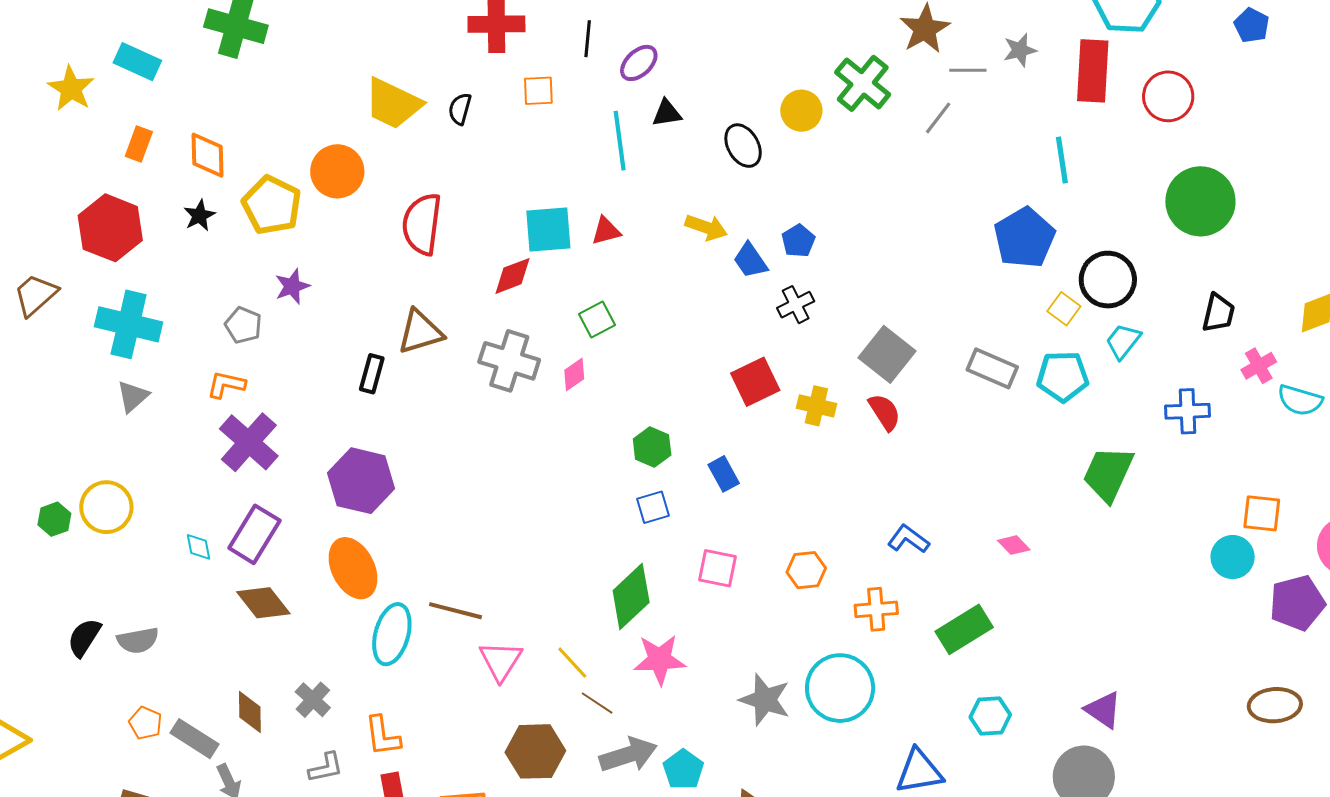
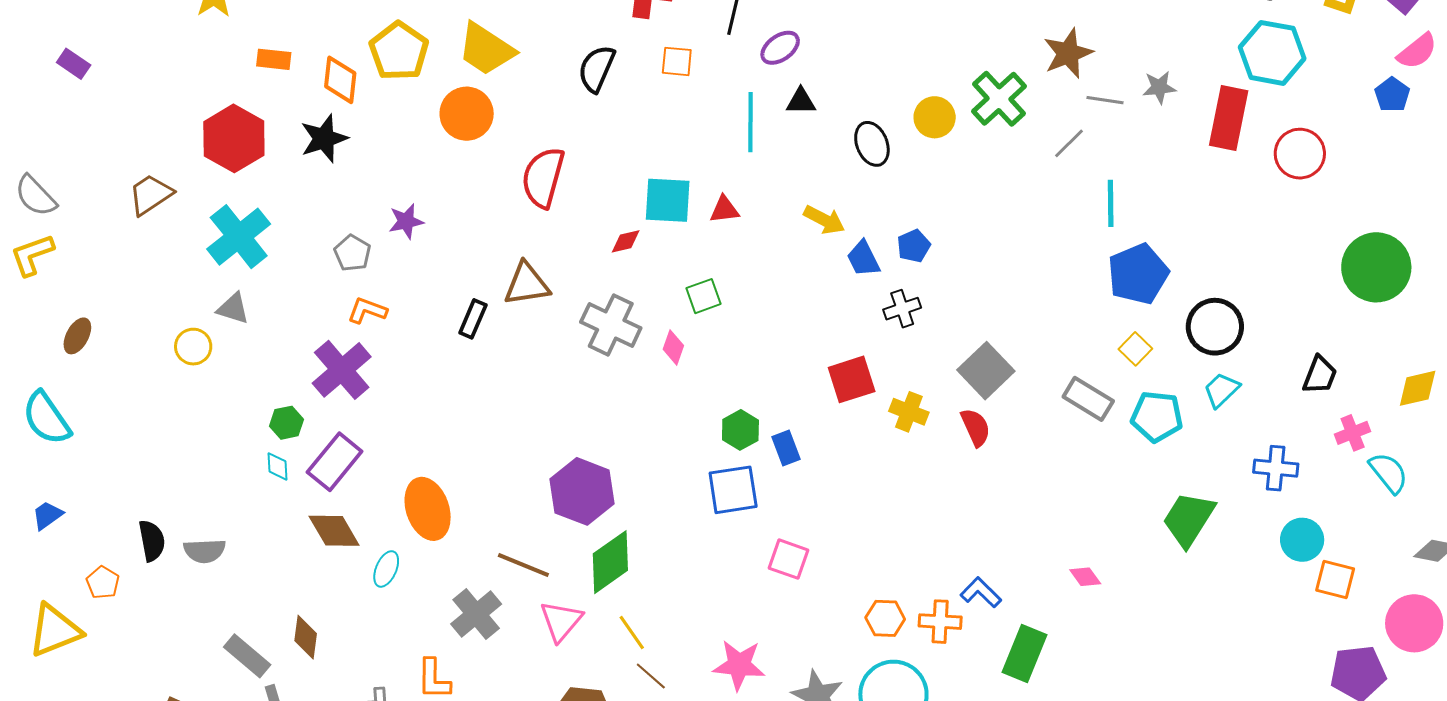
yellow trapezoid: (393, 104) -> (486, 49), moved
black semicircle: (460, 109) -> (597, 69), size x1.5
orange rectangle: (139, 144) -> (274, 59), turned 68
cyan line: (1062, 160) -> (1111, 203), moved
green circle: (1200, 201) -> (1376, 267), moved
yellow pentagon: (272, 205) -> (399, 51), moved
black star: (199, 216) -> (324, 138), size x1.5
red diamond: (512, 276) -> (626, 241), size x0.7
yellow square: (1064, 309) -> (1135, 349), moved
cyan cross: (129, 324) -> (239, 237), turned 30
pink diamond: (574, 374) -> (673, 347), turned -44
orange L-shape: (226, 385) -> (367, 310), moved
gray triangle: (133, 396) -> (233, 308), turned 51
cyan semicircle: (1300, 400) -> (1389, 473), turned -153
blue rectangle: (724, 474) -> (786, 448), moved
purple hexagon: (361, 481) -> (582, 491), moved
yellow circle: (106, 507) -> (193, 347), moved, size x0.7
blue square: (653, 507) -> (733, 490), size x1.6
green hexagon: (54, 519) -> (286, 423), moved
blue L-shape: (908, 539) -> (981, 592), moved
cyan circle: (1233, 557) -> (1302, 540), moved
orange hexagon: (806, 570) -> (885, 618), moved
green diamond: (631, 596) -> (610, 562), moved
green rectangle: (964, 629) -> (1024, 653), turned -44
cyan ellipse: (392, 634) -> (386, 569), moved, size x0.6
black semicircle: (84, 638) -> (152, 541), turned 129
pink star: (660, 660) -> (739, 665), moved
gray cross: (313, 700) -> (476, 614), moved, size x1.4
orange pentagon: (145, 723) -> (103, 583), moved

